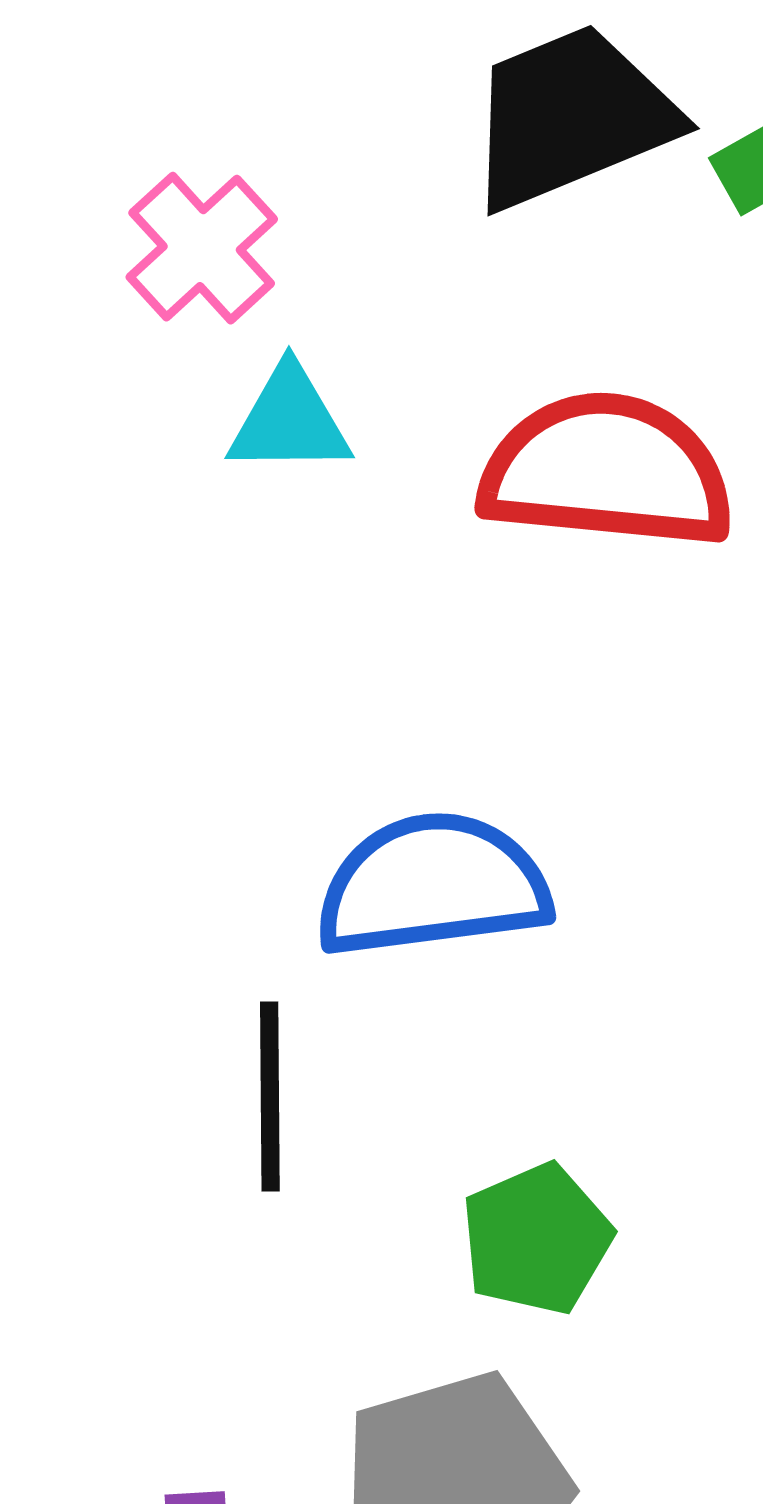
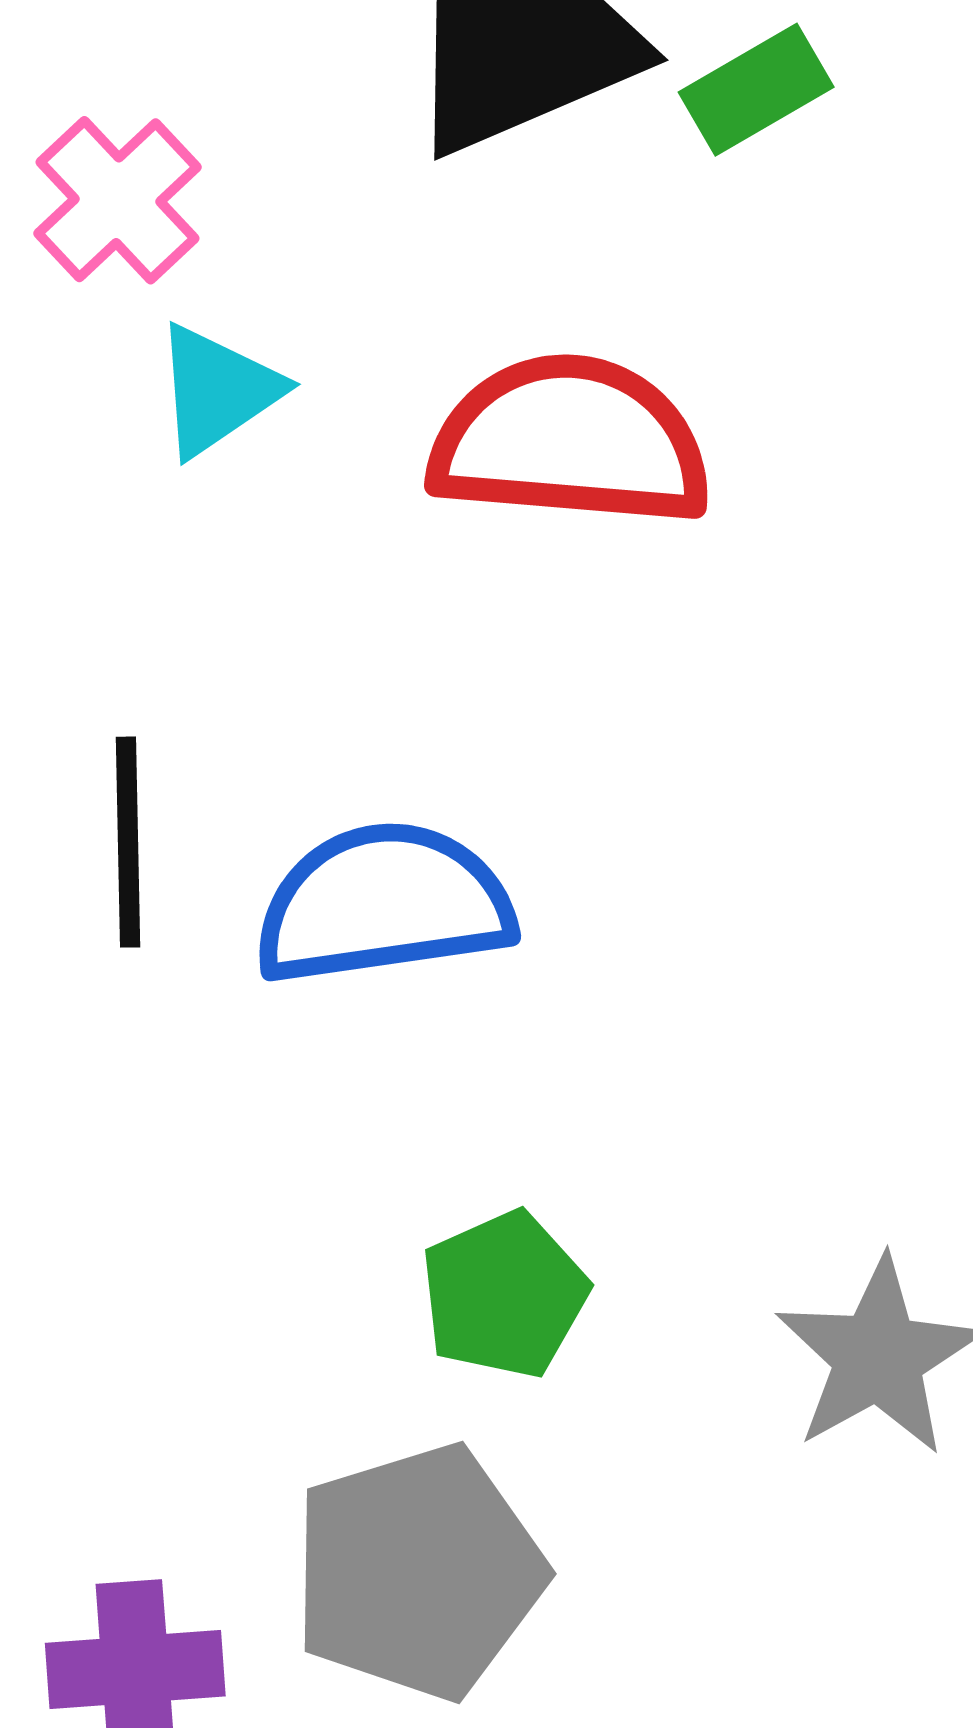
cyan triangle: (289, 421) -> (217, 390), turned -33
black line: (270, 1096) -> (128, 842), moved

